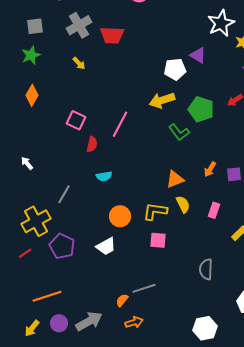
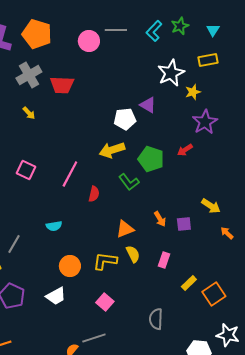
red semicircle: (92, 144) -> (94, 194), moved
orange arrow: (210, 169) -> (160, 219), turned -63
pink square: (158, 240) -> (105, 302), moved, turned 36

